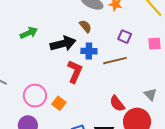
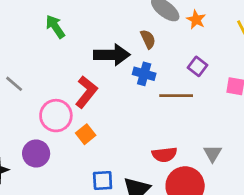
green arrow: (29, 33) -> (55, 27), moved, turned -114
red L-shape: (75, 72) -> (86, 92), moved
red semicircle: (117, 104) -> (164, 155), turned -72

